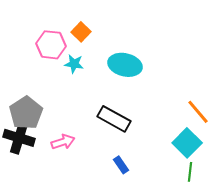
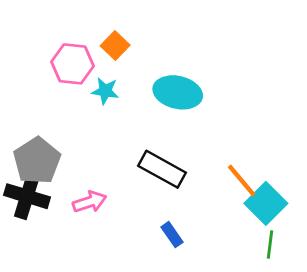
orange line: (198, 112) -> (242, 181), moved

